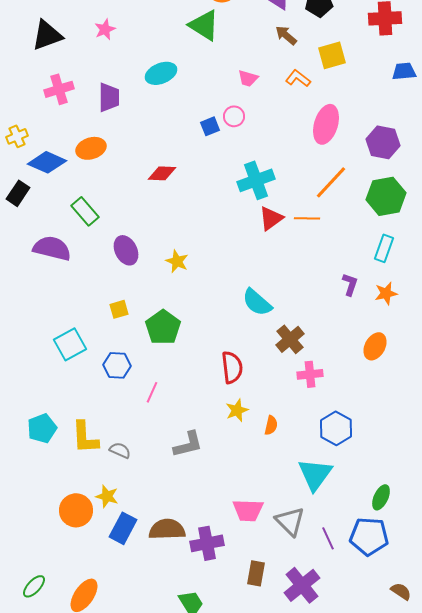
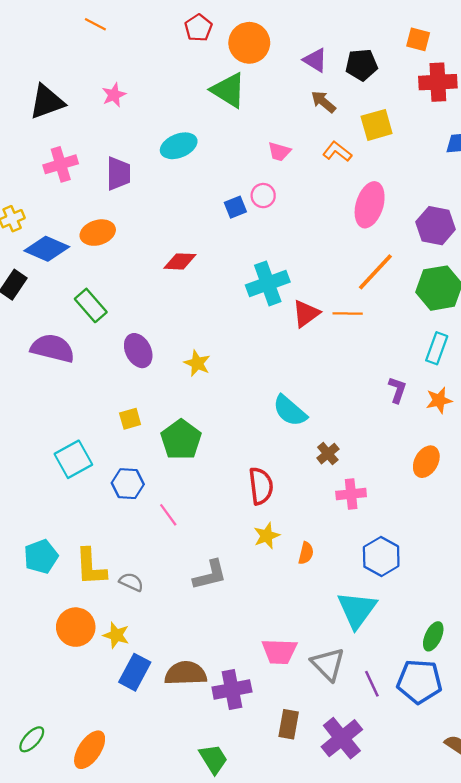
cyan cross: (256, 180) -> (268, 283), moved
brown cross: (290, 339) -> (328, 454), size x0.7
pink line: (152, 392) -> (168, 515), turned -60
orange circle: (76, 510) -> (76, 627), moved

